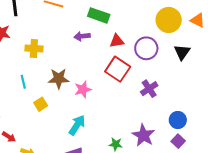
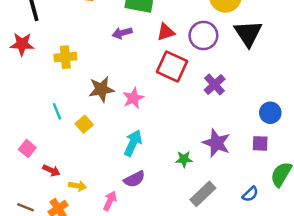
black triangle: (182, 52) -> (248, 33), size x1.4
cyan line: (23, 82) -> (57, 111), moved
blue circle: (178, 120) -> (270, 113), moved
purple square: (178, 141) -> (260, 143), turned -32

